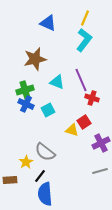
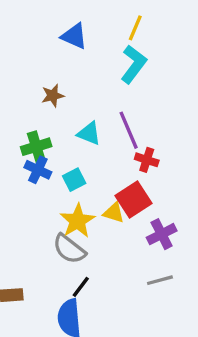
brown star: (35, 59) -> (53, 96), size x0.6
red square: (84, 122) -> (134, 199), size x1.5
yellow star: (26, 162) -> (77, 221), moved, size x1.5
black line: (40, 176) -> (81, 287), moved

